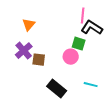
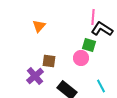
purple cross: (24, 51) -> (35, 76), moved
cyan line: (91, 85) -> (101, 86), turned 48

